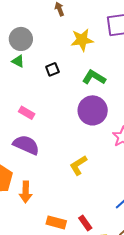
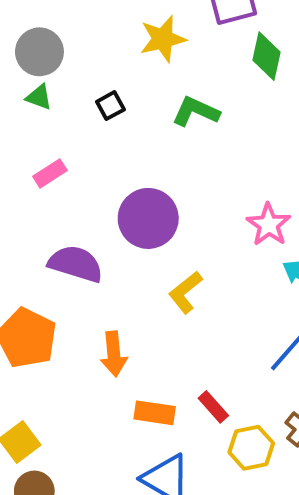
purple circle: (93, 110) -> (148, 218), moved
pink rectangle: (27, 113) -> (50, 173), moved, turned -56
orange arrow: (26, 192) -> (114, 354), moved

